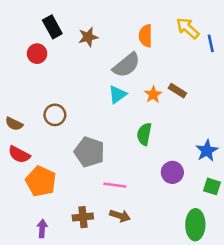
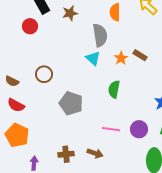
gray semicircle: (126, 65) -> (100, 35), turned -60
cyan triangle: (117, 94) -> (93, 58), turned -42
purple circle: (172, 172) -> (139, 129), moved
orange pentagon: (41, 181) -> (17, 135), moved
pink line: (115, 185) -> (111, 129), moved

